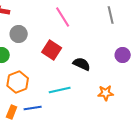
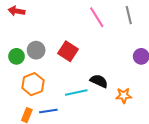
pink line: (63, 17) -> (97, 17), moved
gray circle: (19, 34) -> (36, 50), moved
black semicircle: (82, 64) -> (99, 81), moved

